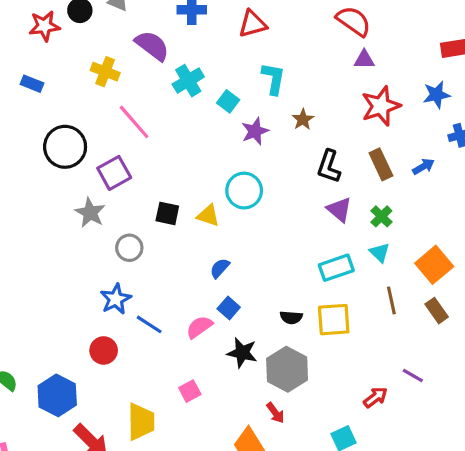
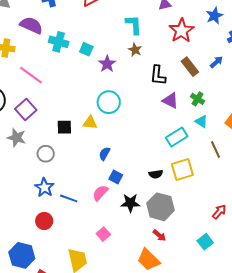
cyan L-shape: (273, 79) -> (134, 25), moved
cyan cross: (188, 81) -> (59, 42), turned -30

